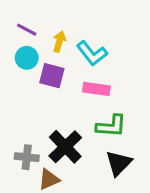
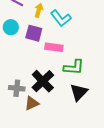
cyan circle: (27, 58) -> (11, 27), moved
pink rectangle: (96, 89) -> (54, 47), moved

